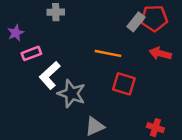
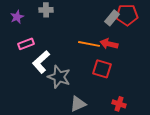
purple star: (16, 33) -> (17, 17), moved
red arrow: (160, 53) -> (109, 44), moved
red cross: (155, 128) -> (119, 104), moved

